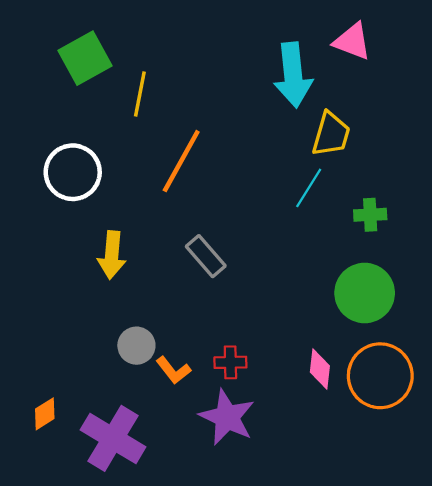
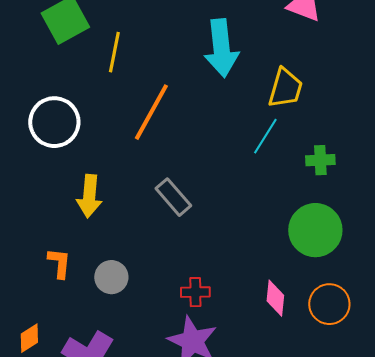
cyan arrow: (293, 75) -> (221, 48), moved
orange L-shape: (173, 370) -> (59, 263), moved, turned -136
orange circle: (380, 376) -> (329, 304), size x0.7

